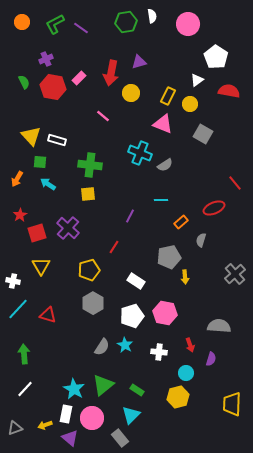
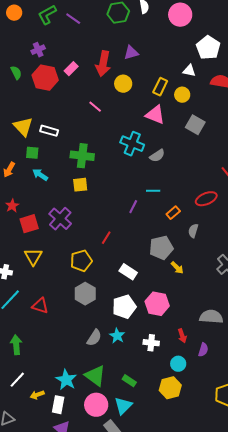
white triangle: (197, 80) -> (189, 71), turned 48
purple line: (130, 216) -> (133, 207), moved
yellow arrow: (185, 277) -> (177, 268), turned -40
green triangle: (103, 385) -> (95, 376), turned -45
pink circle: (92, 418) -> (96, 405), moved
yellow arrow: (45, 425) -> (37, 395), moved

